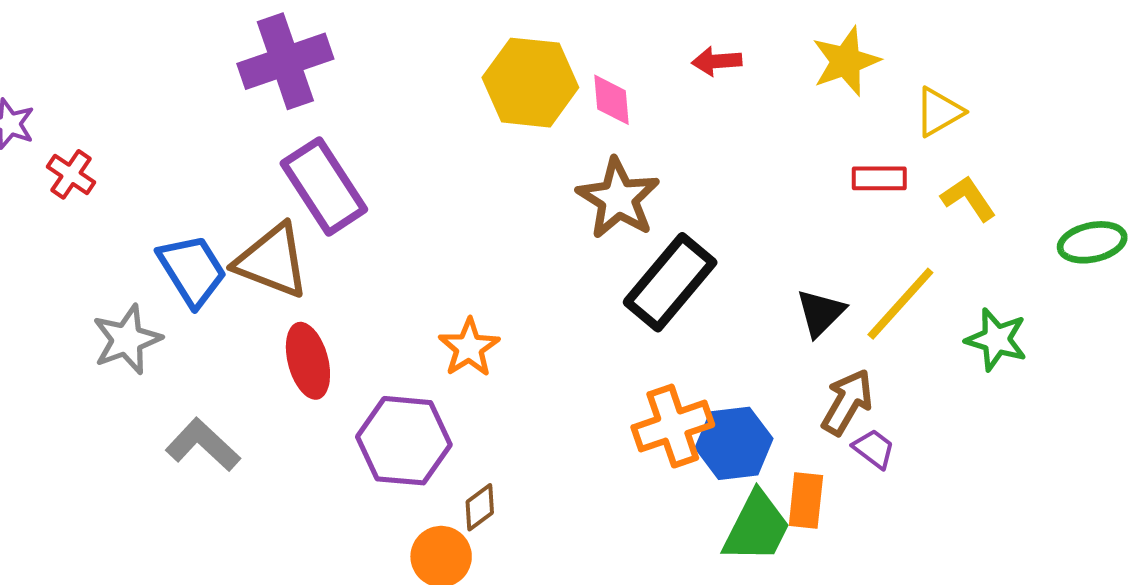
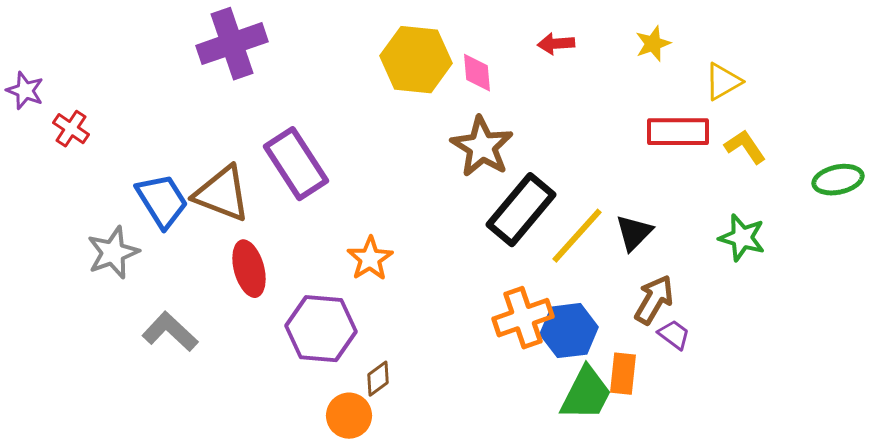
yellow star: (846, 61) -> (653, 44), size x0.7
red rectangle: (879, 178) -> (678, 132), size x1.5
purple rectangle: (324, 186) -> (296, 164), moved
yellow line: (900, 304) -> (577, 236), moved
green star: (996, 340) -> (742, 238), moved

